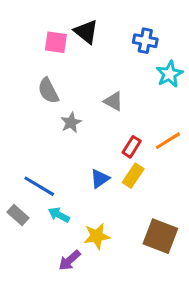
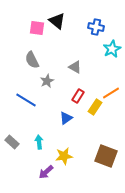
red rectangle: (132, 147) -> (78, 96), moved
yellow rectangle: (133, 176) -> (95, 107), moved
blue line: (39, 186) -> (26, 100), moved
cyan arrow: (59, 215) -> (39, 142), turned 56

